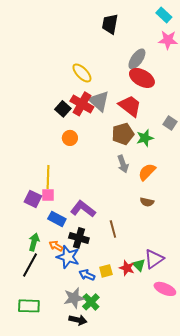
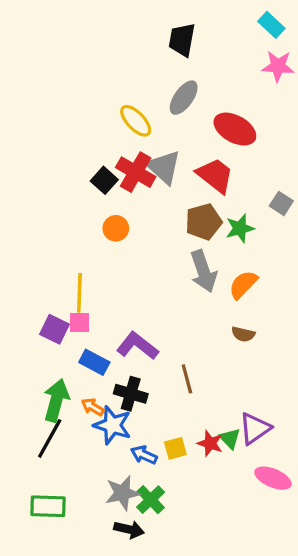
gray ellipse: (137, 59) -> (184, 98), moved
gray arrow: (123, 164) -> (203, 271), size x1.4
green arrow: (34, 242) -> (56, 400), size x1.4

